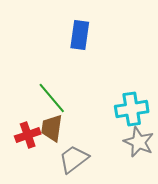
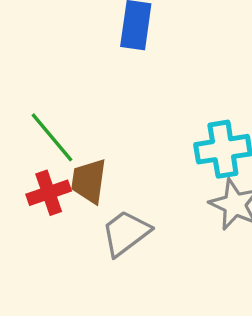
green line: (52, 98) -> (52, 137), moved

